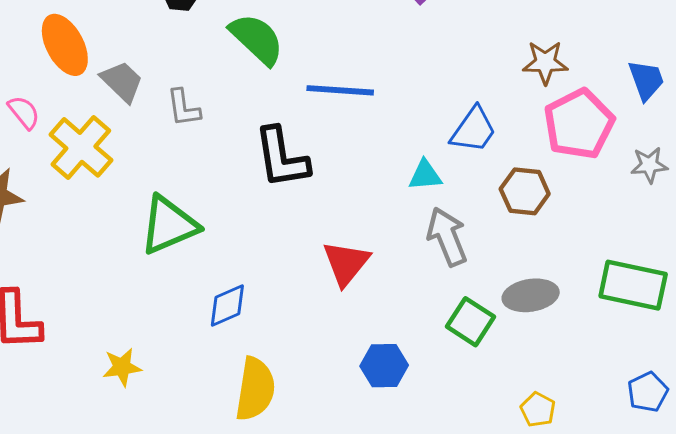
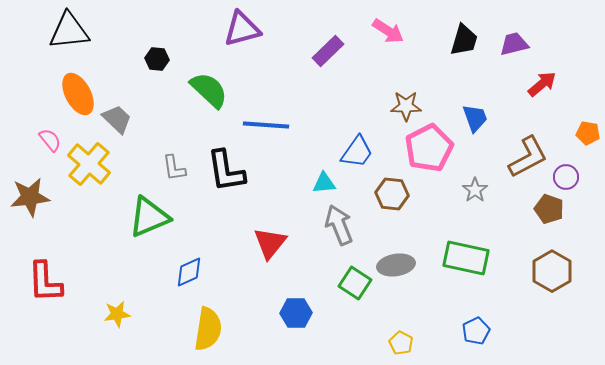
gray L-shape: (183, 108) -> (174, 168), moved
gray star: (649, 165) -> (475, 190), moved, turned -30

